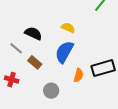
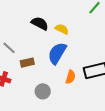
black semicircle: (33, 33) -> (40, 23), moved
brown rectangle: (35, 62) -> (27, 63), turned -56

